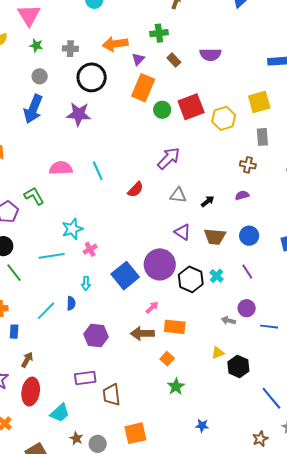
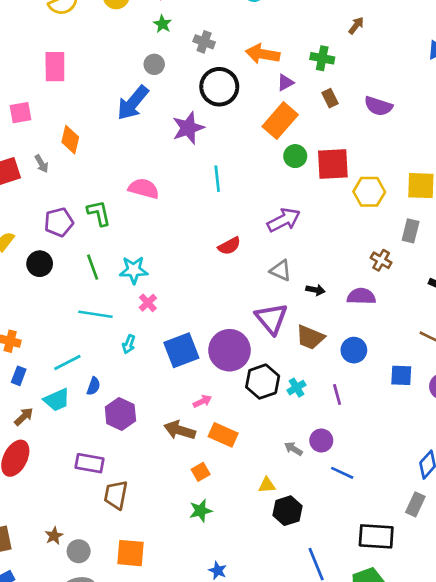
purple star: (79, 114) -> (188, 128), turned 30
cyan line: (98, 171) -> (217, 179), moved
purple semicircle: (242, 195) -> (361, 296), size x1.5
black arrow: (208, 201) -> (315, 290), turned 32
purple triangle: (183, 232) -> (271, 319), size x1.5
pink cross: (90, 249) -> (148, 303), turned -32
cyan line: (52, 256) -> (95, 314), moved
green line: (14, 273) -> (93, 267), moved
blue semicircle: (71, 303) -> (93, 386), moved
cyan trapezoid: (60, 413) -> (57, 400), moved

